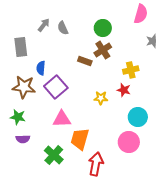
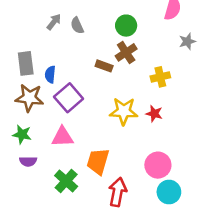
gray rectangle: (21, 47) -> (26, 63), moved
red star: (124, 90) -> (154, 114), moved
yellow star: (101, 98) -> (124, 111), size x1.6
cyan circle: (138, 117) -> (169, 192), moved
pink triangle: (62, 119) -> (62, 137), moved

